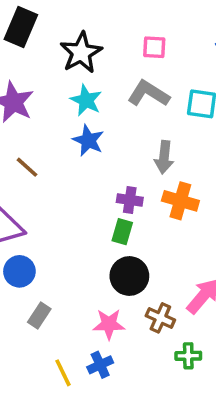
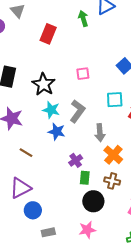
gray L-shape: (148, 94) -> (77, 111), moved, turned 105
purple cross: (130, 200) -> (76, 160), moved, turned -32
orange cross: (180, 201) -> (113, 155), turned 36
gray rectangle: (39, 316) -> (48, 232), turned 56
brown cross: (160, 318) -> (112, 181), moved

